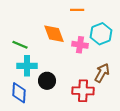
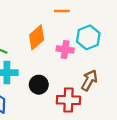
orange diamond: (54, 34) -> (37, 37), turned 70
black circle: (47, 81) -> (39, 85), moved

